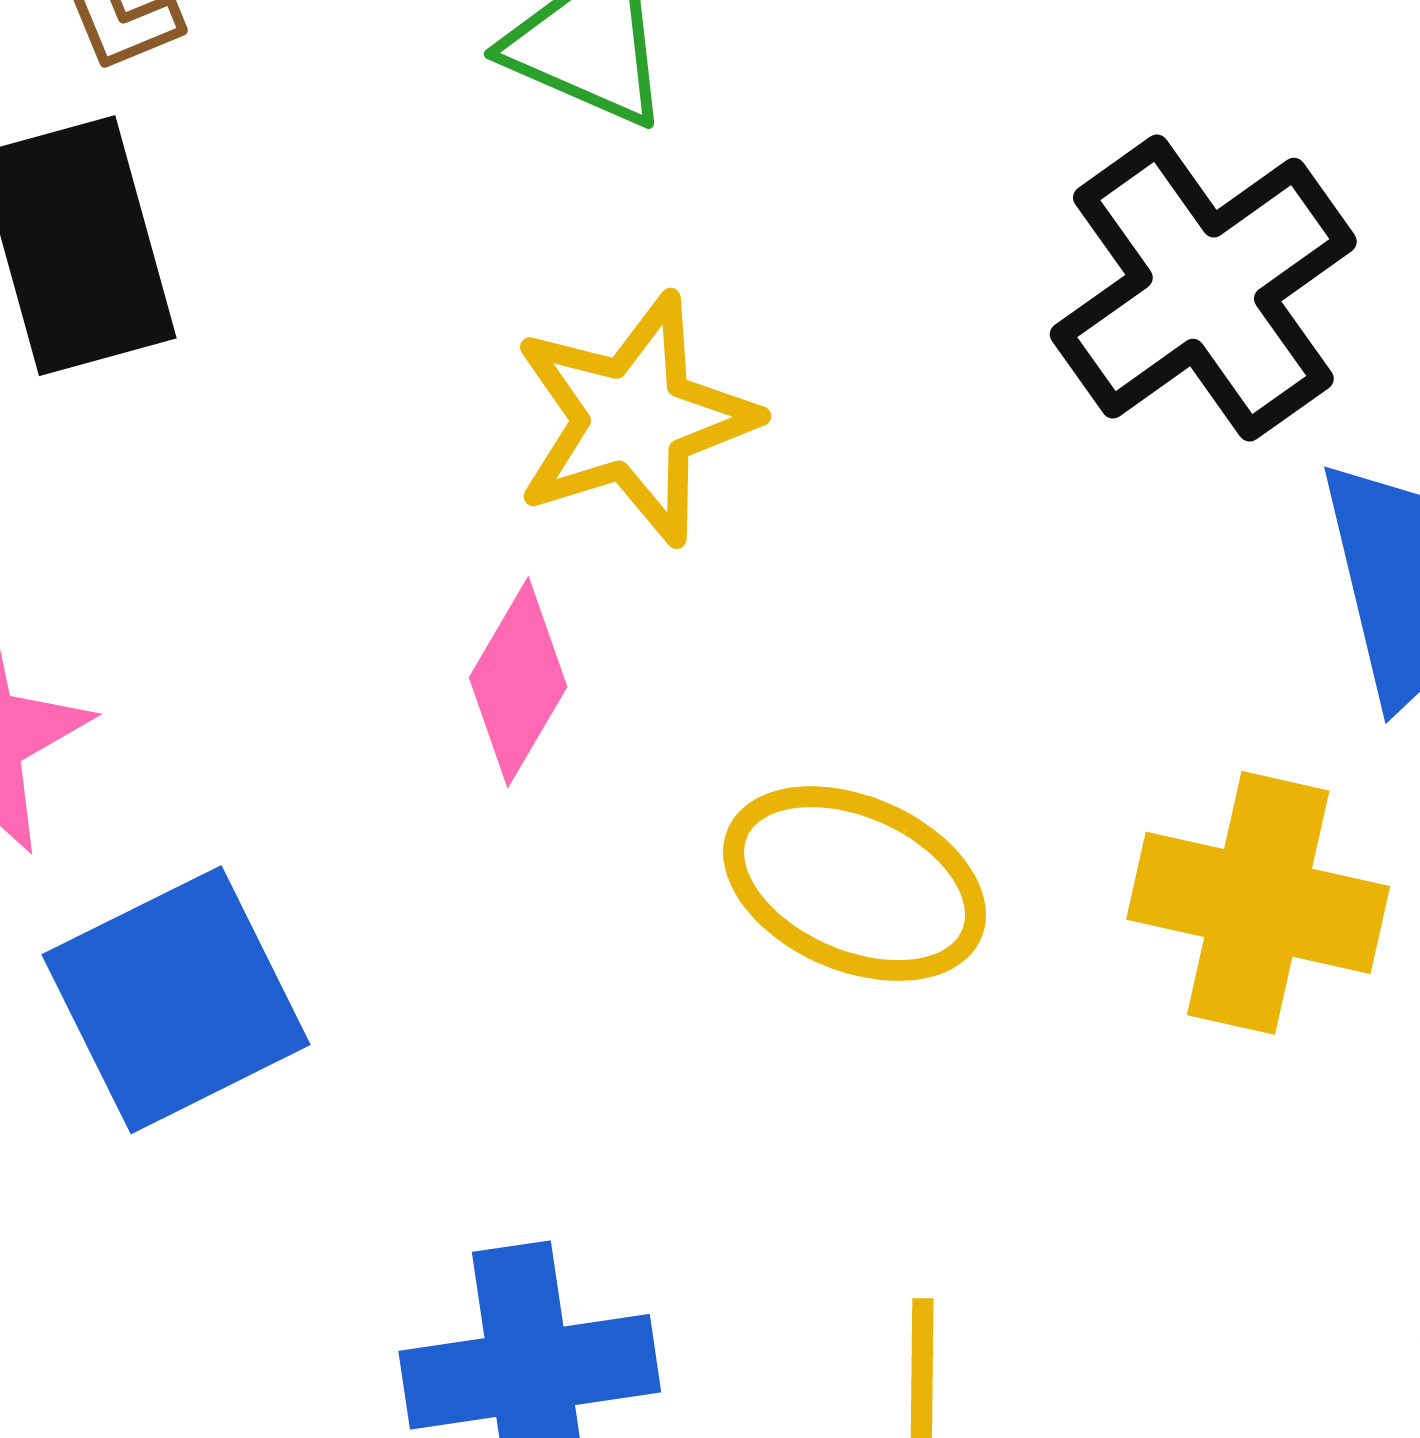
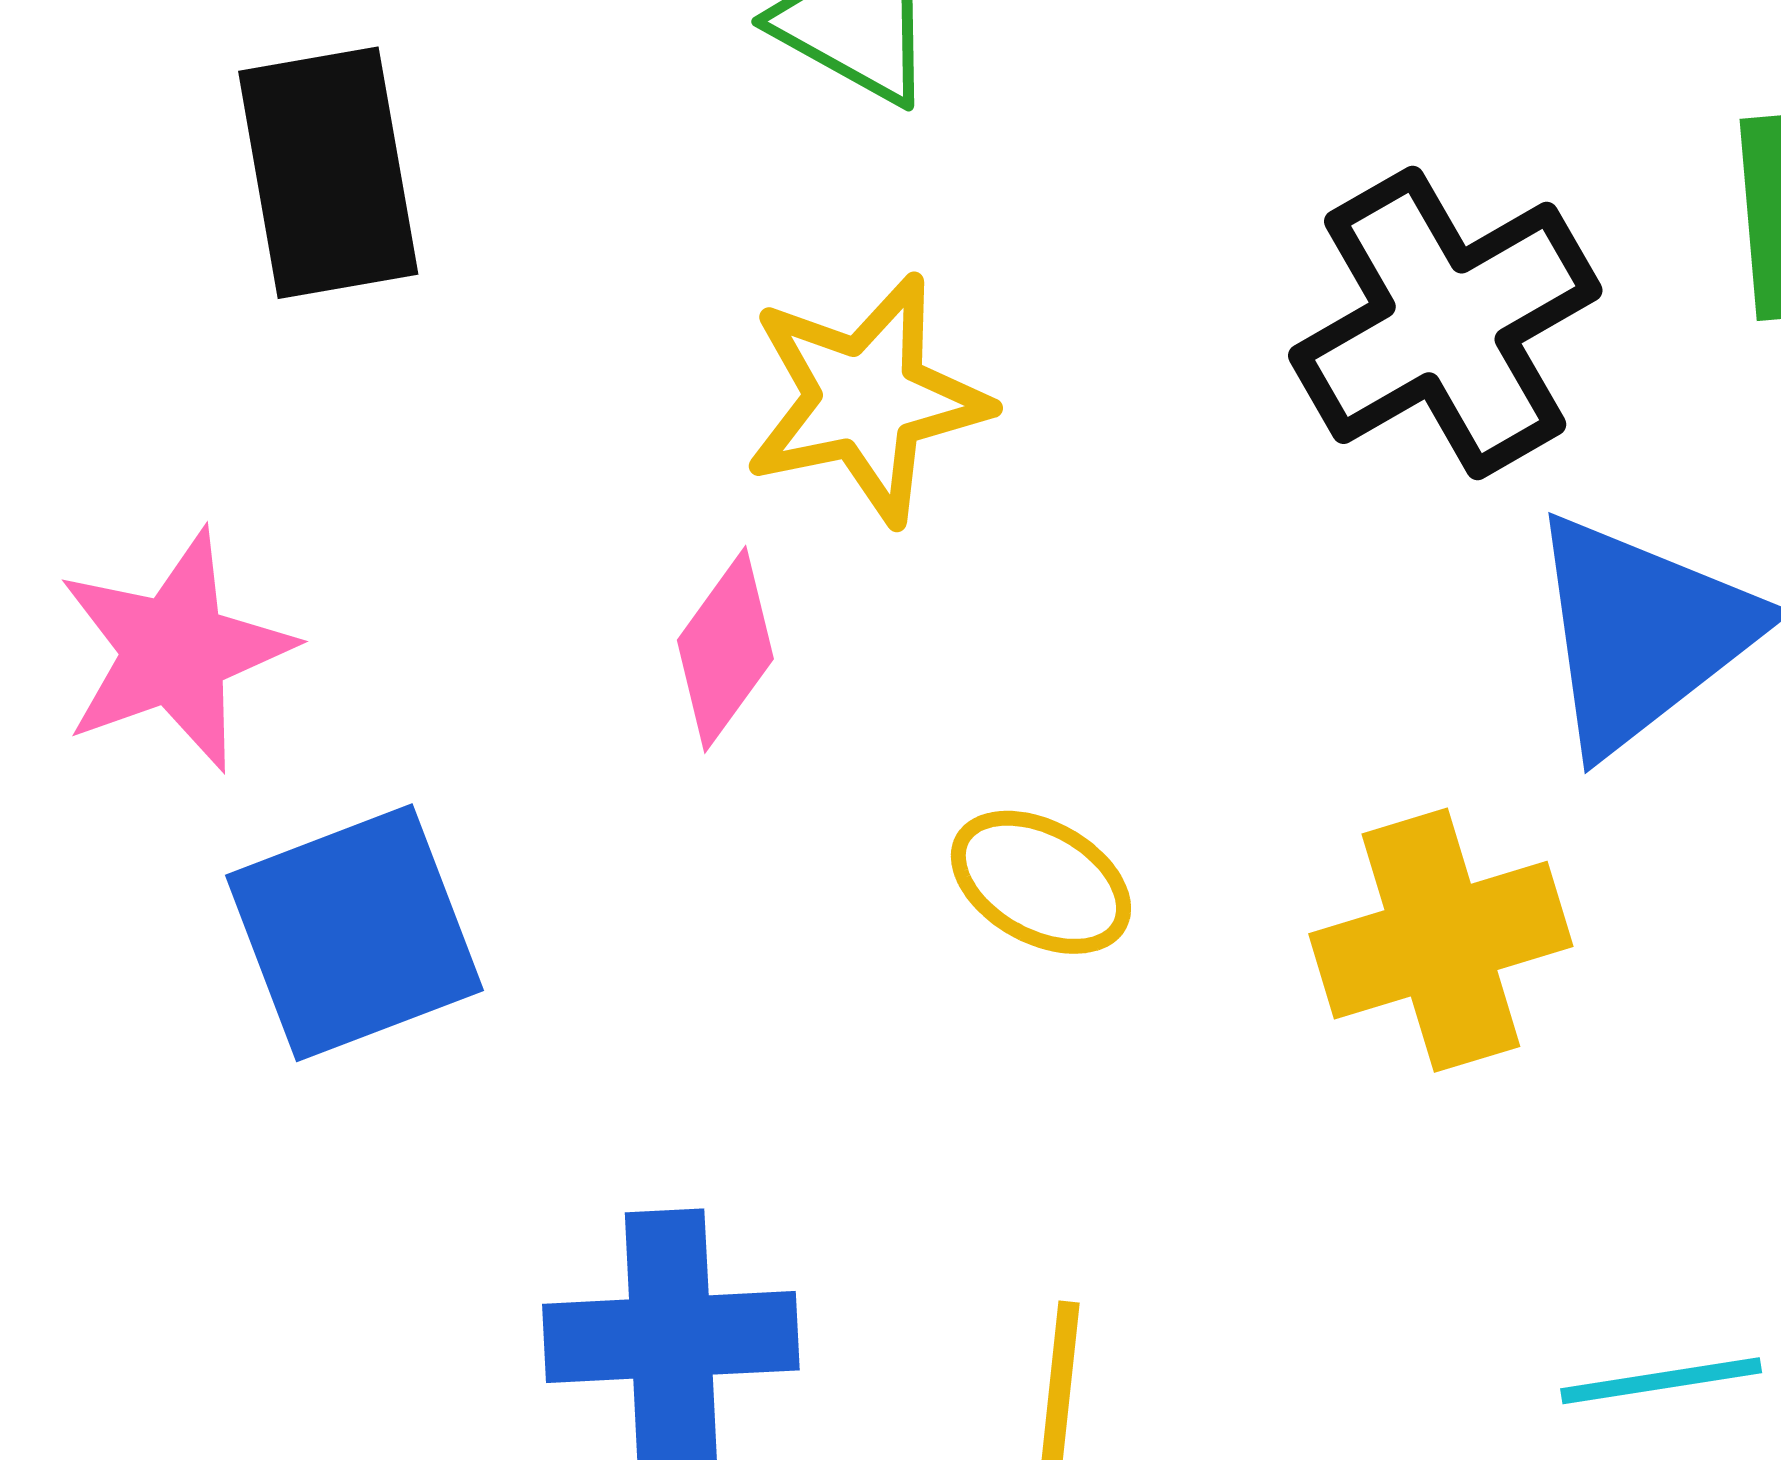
yellow ellipse: (855, 884) -> (1041, 882), size x0.7
yellow cross: (1258, 903) -> (1441, 940), turned -35

